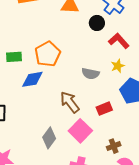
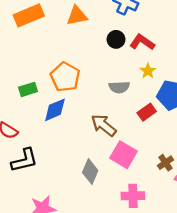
black circle: (97, 23) -> (116, 39), moved
red rectangle: (104, 109) -> (147, 112), moved

